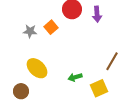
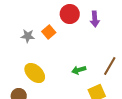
green arrow: (75, 77) -> (79, 70), moved

